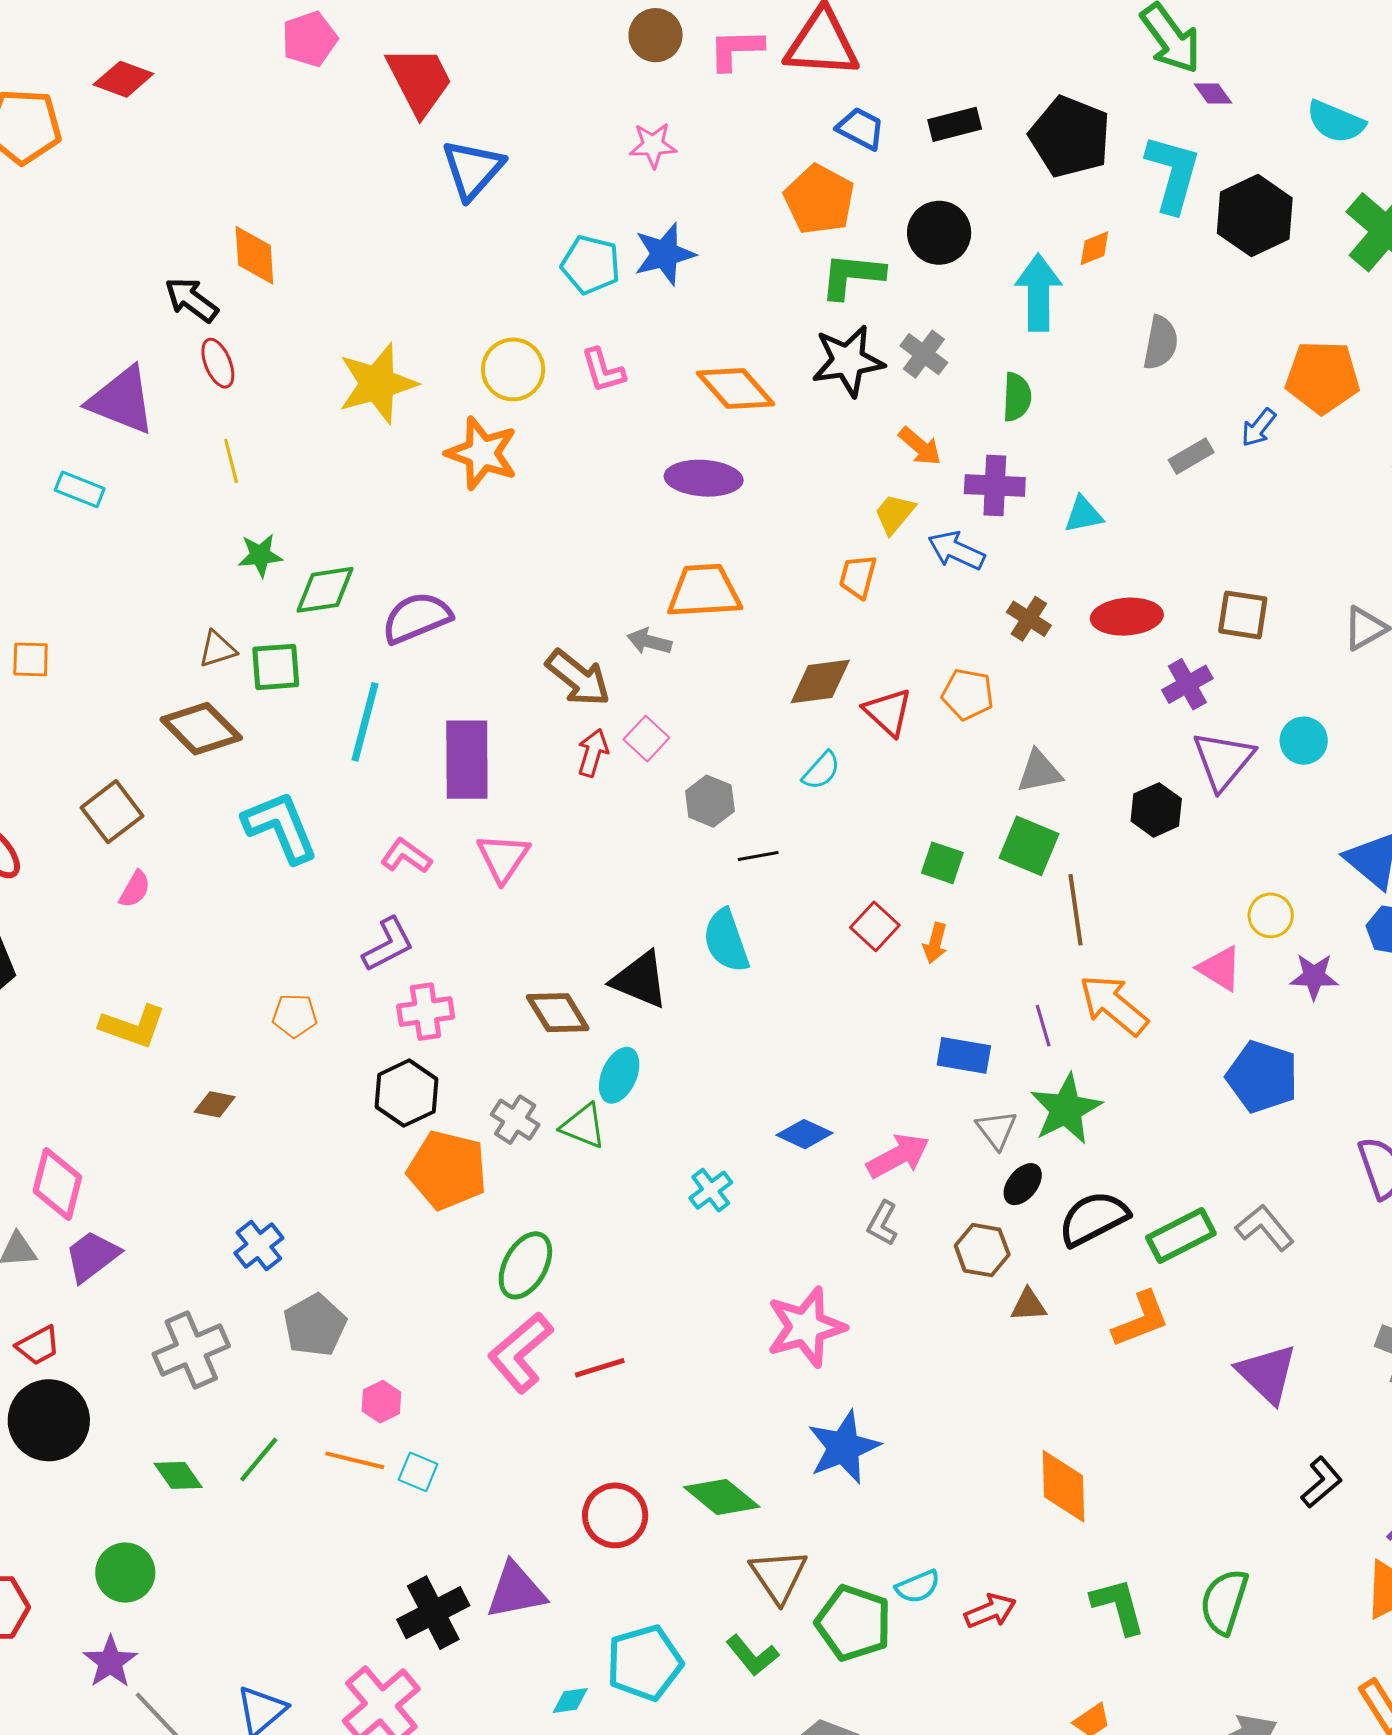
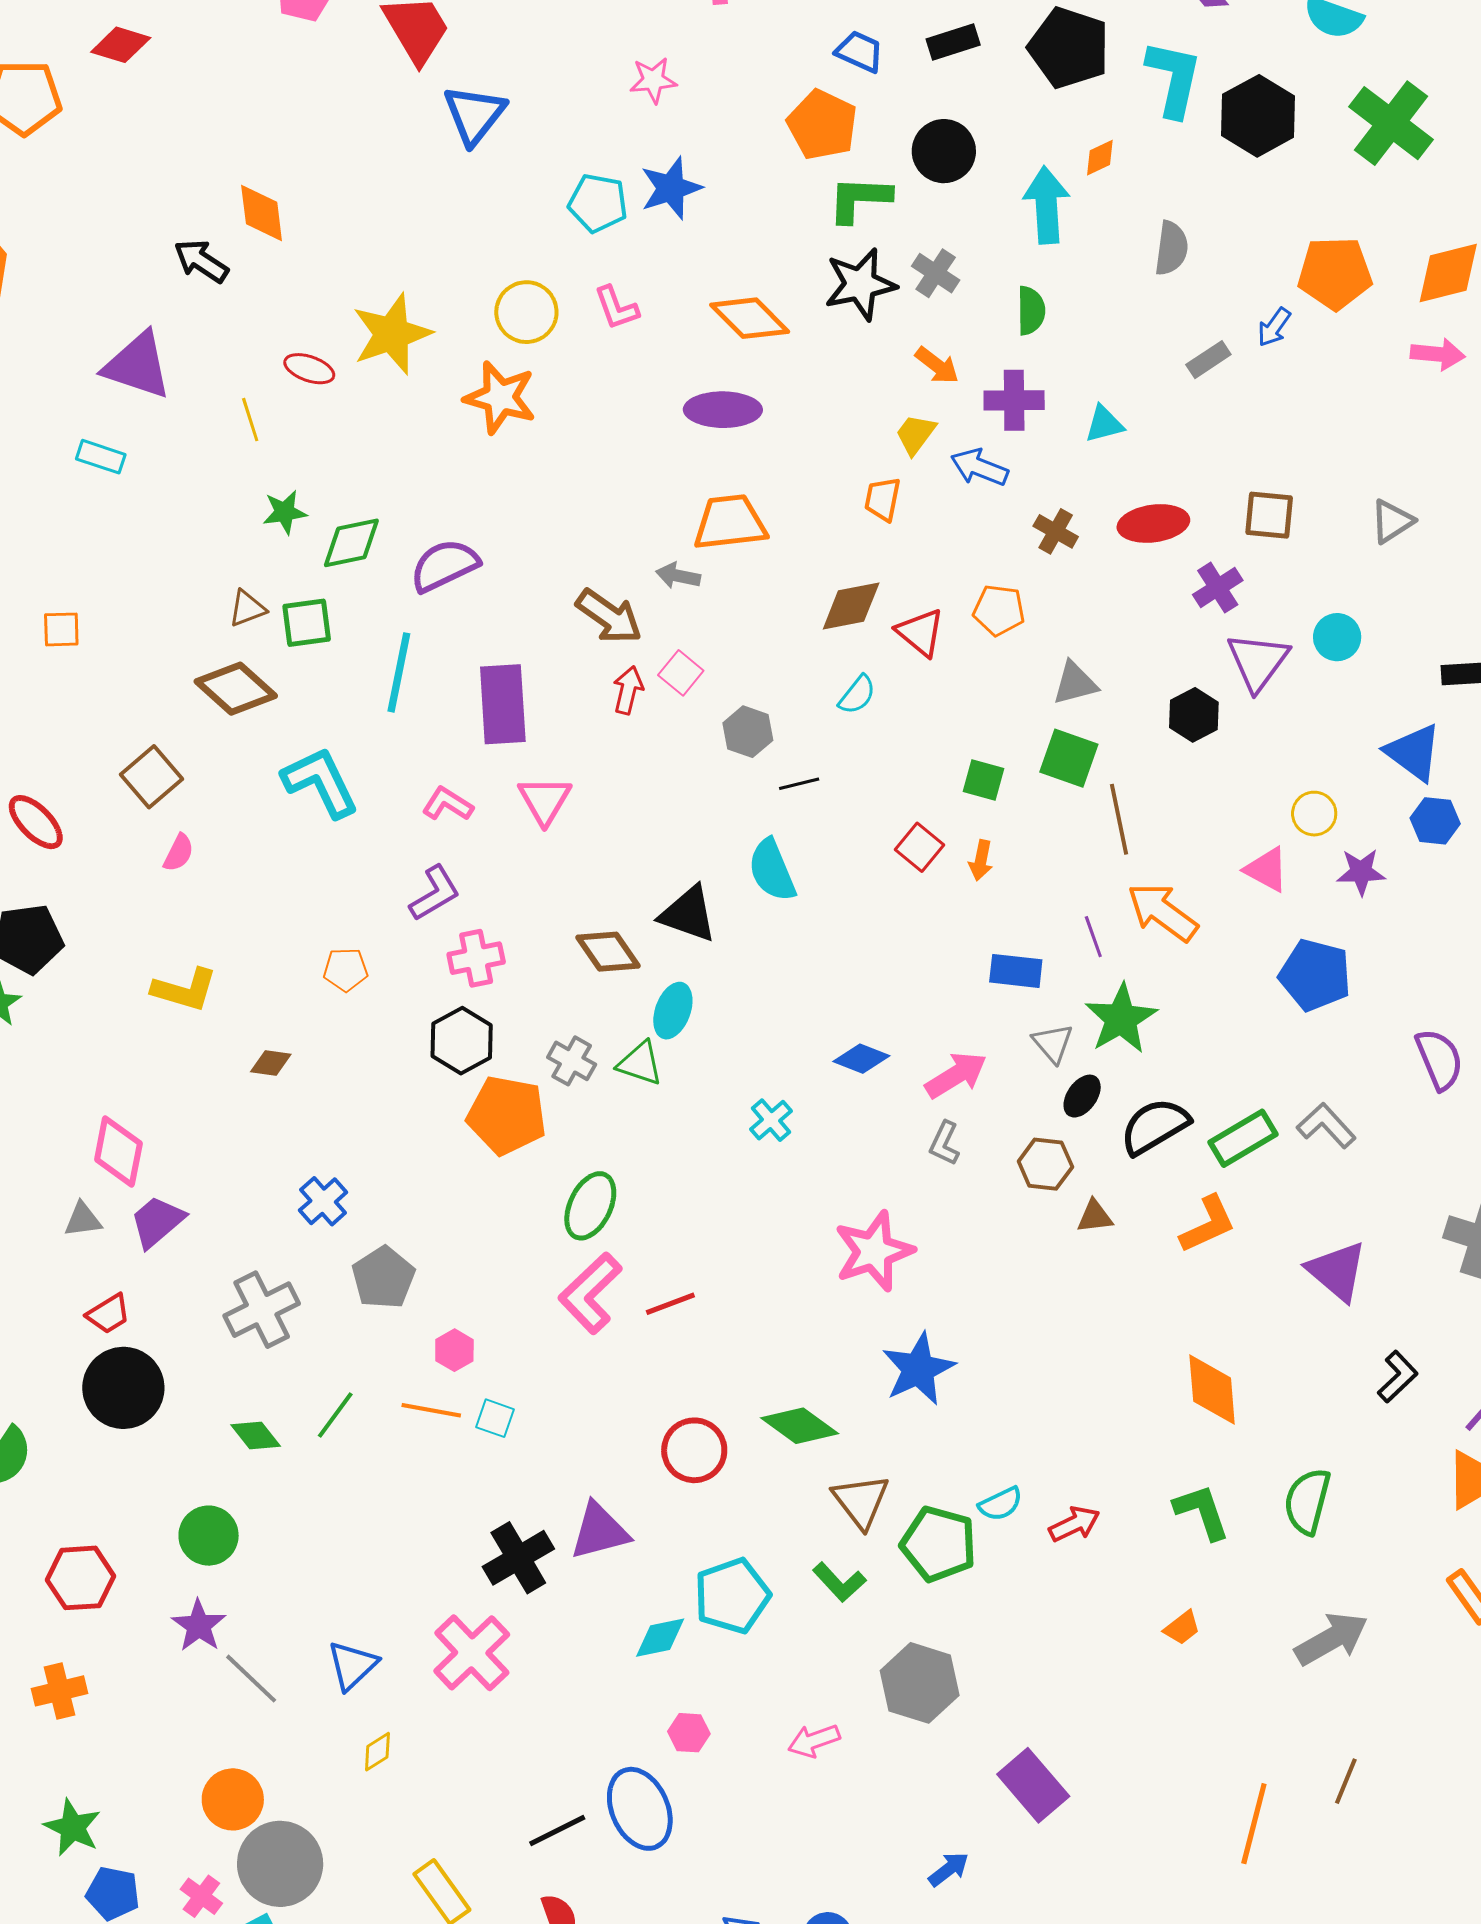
red ellipse: (218, 363) -> (309, 369), moved, turned -45
orange diamond: (1064, 1486) -> (1212, 1390), moved
cyan diamond: (570, 1700) -> (660, 1638), size x1.4

